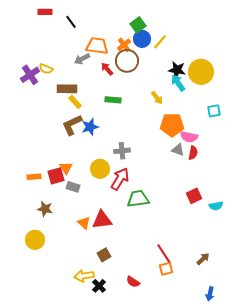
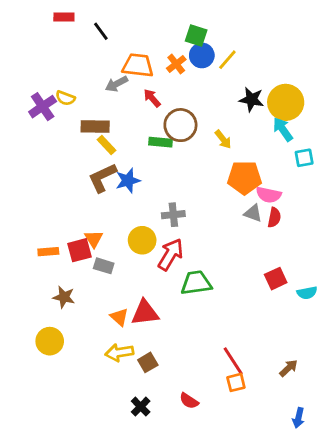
green square: (138, 25) -> (196, 36), turned -35
brown circle: (127, 61) -> (180, 125), moved
cyan arrow: (178, 83) -> (283, 129), moved
yellow arrow: (84, 276) -> (119, 353), moved

